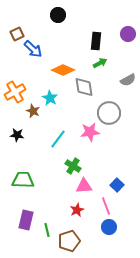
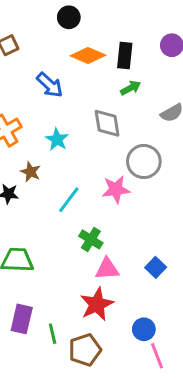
blue arrow: (33, 49) -> (50, 85), moved
orange diamond: (63, 70) -> (88, 56), moved
brown star: (33, 111) -> (31, 172), moved
pink line: (106, 206) -> (157, 356), moved
red star: (77, 210) -> (97, 304), size x1.6

